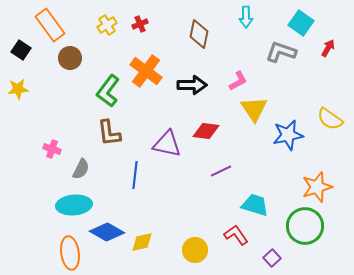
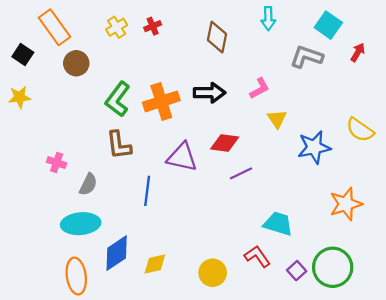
orange cross: (146, 71) -> (161, 101), moved, turned 36
yellow triangle: (254, 109) -> (277, 119), size x0.7
purple line: (221, 171) -> (241, 173), moved
green circle: (305, 226) -> (333, 267), moved
blue diamond: (107, 232) -> (117, 253), turned -64
purple square: (272, 258) -> (297, 271), moved

